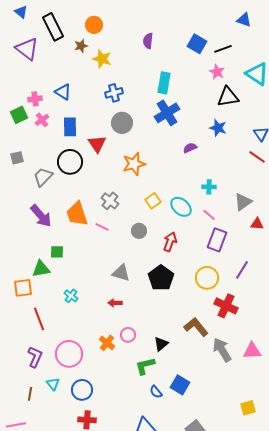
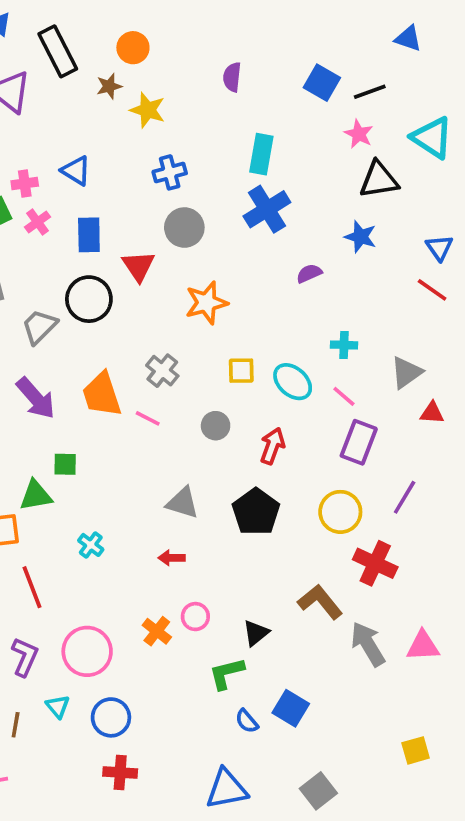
yellow square: (153, 201) -> (241, 371), turned 35

